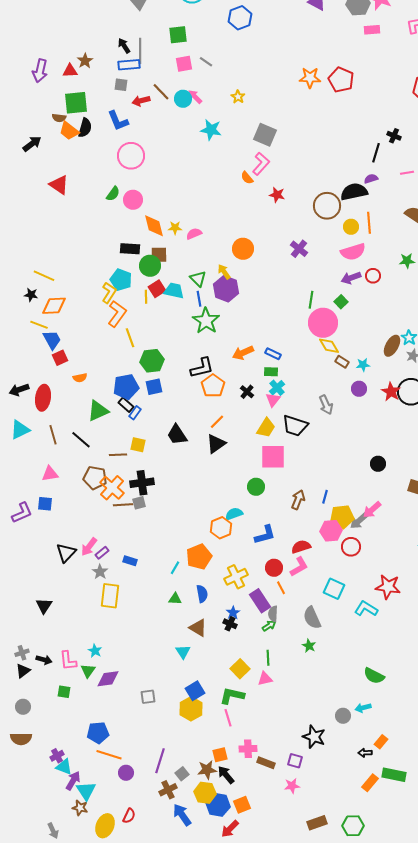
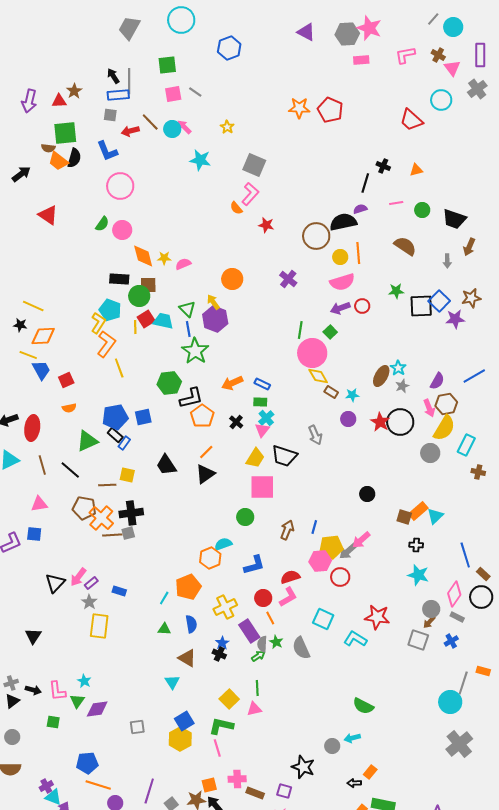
red square: (60, 358) -> (66, 380), moved
green hexagon: (152, 361) -> (169, 383), moved
green star: (309, 646) -> (276, 642), moved

